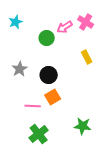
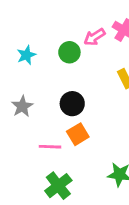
cyan star: (16, 22) -> (26, 55), moved
gray star: (20, 69) -> (22, 106), moved

